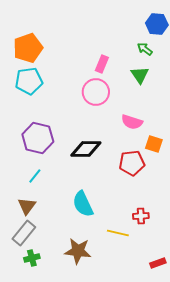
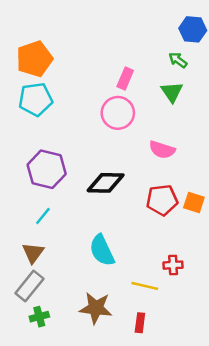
orange square: (154, 144) -> (194, 202), moved
red rectangle: (158, 263) -> (140, 323), moved, turned -63

